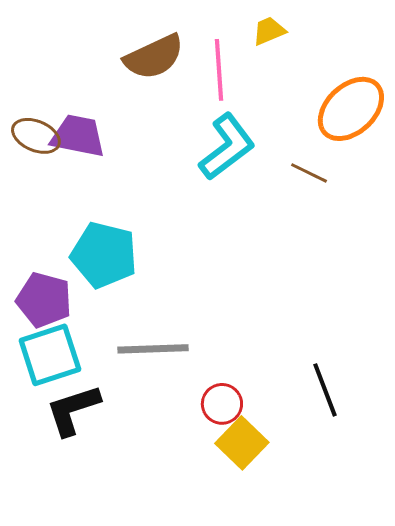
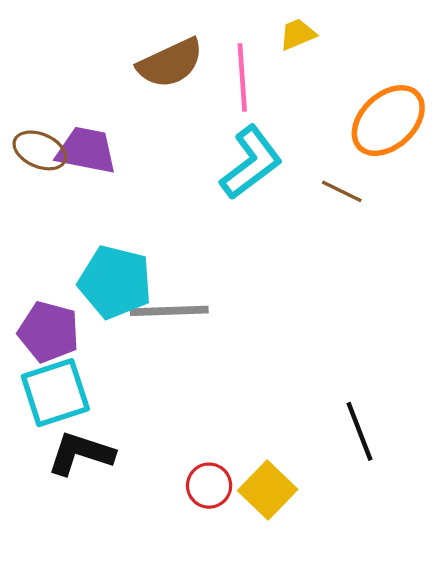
gray line: (153, 349) -> (169, 311), moved
red circle: (222, 404) -> (209, 486), moved
black L-shape: (73, 410) -> (81, 453), turned 36

